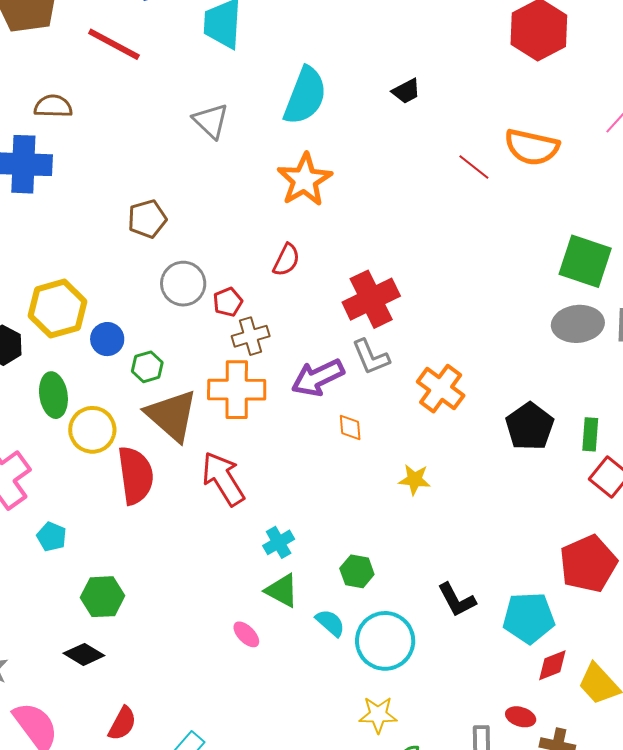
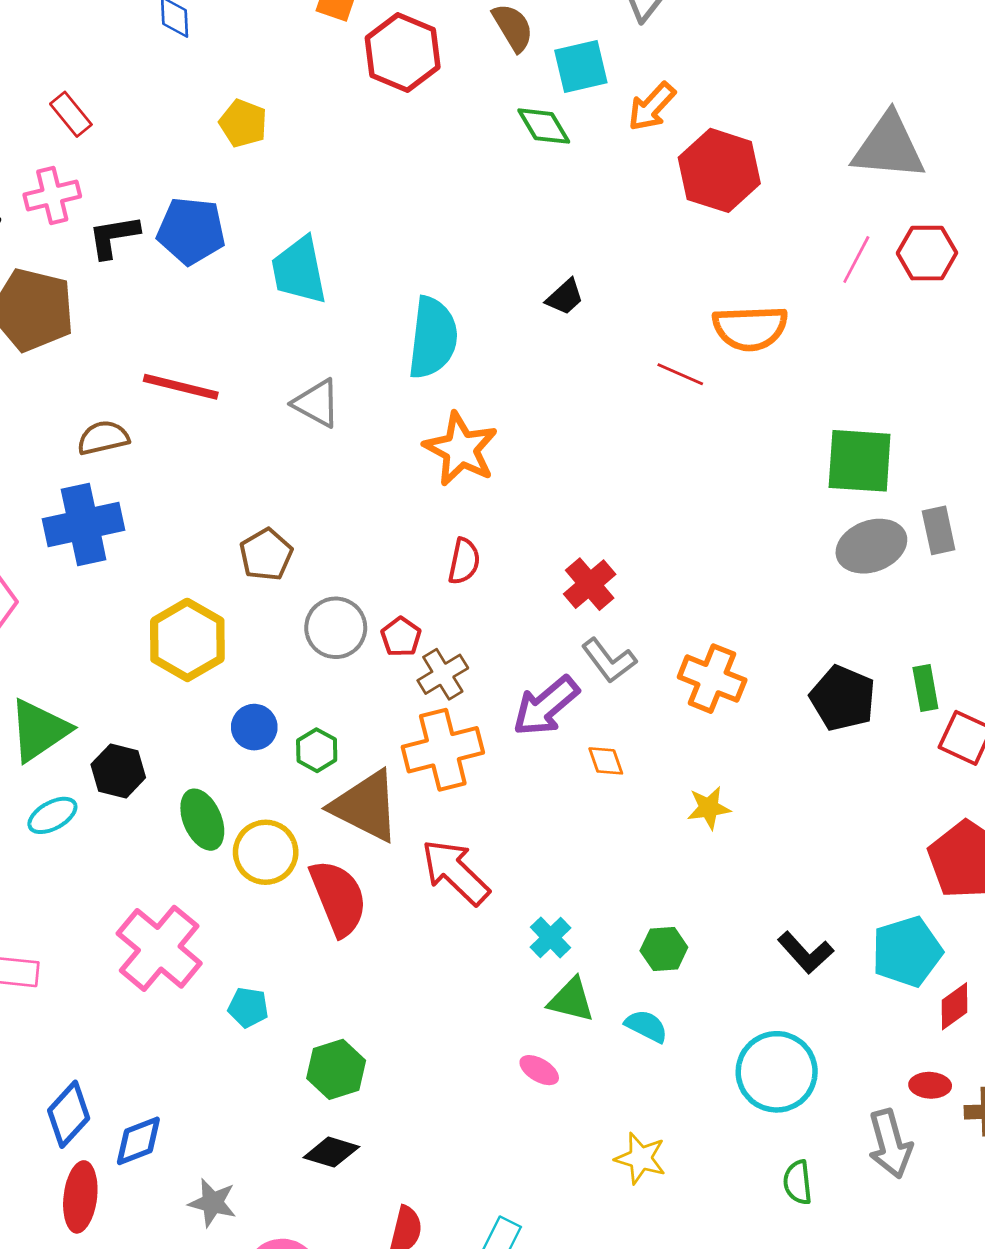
red line: (114, 44) -> (181, 387), moved
red cross: (371, 299) -> (590, 584), size x0.7
yellow hexagon: (57, 309) -> (187, 640), moved
cyan circle: (385, 641) -> (777, 1072), moved
yellow star: (378, 715) -> (640, 1158), moved, turned 30

